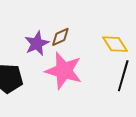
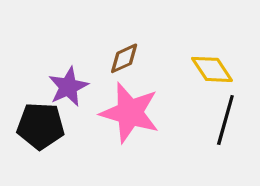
purple star: (37, 43) -> (68, 87), moved

